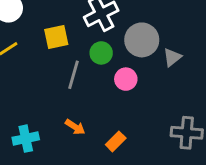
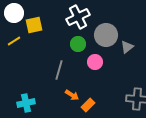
yellow square: (56, 37) -> (34, 25), moved
gray line: (74, 75) -> (59, 70), moved
orange arrow: (75, 127) -> (72, 95), moved

